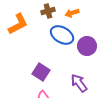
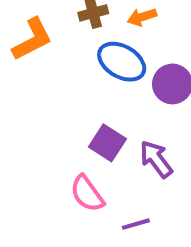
purple square: (41, 72) -> (107, 143), moved

